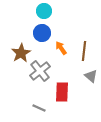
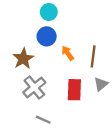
gray cross: (40, 71) -> (34, 87), moved
gray triangle: (91, 76) -> (101, 84), turned 40
red rectangle: (62, 92) -> (74, 90), moved

